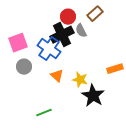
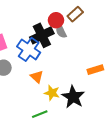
red circle: (68, 17) -> (56, 20), moved
yellow star: (80, 80) -> (52, 93), moved
green line: (44, 113) -> (40, 114), moved

